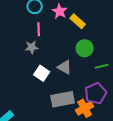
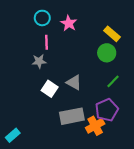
yellow rectangle: (78, 21) -> (112, 34), moved
green circle: (85, 48) -> (107, 53), moved
green line: (102, 66) -> (113, 81), turned -32

